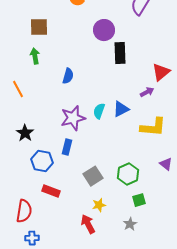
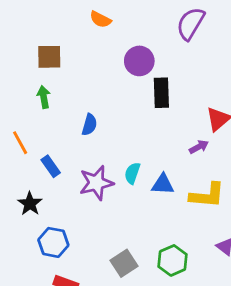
blue triangle: (121, 109) -> (163, 184), moved, turned 30
blue rectangle: (67, 147) -> (51, 166), moved, turned -49

